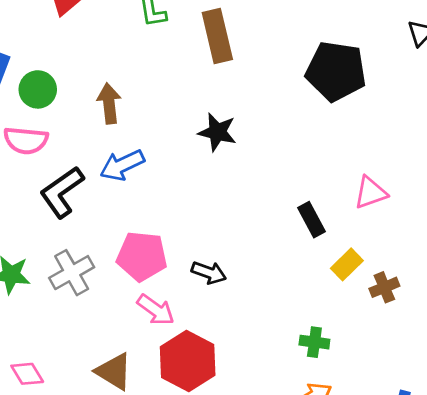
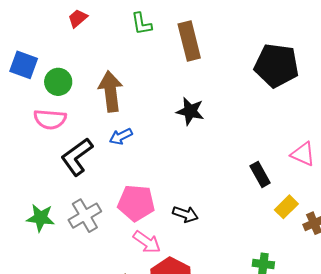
brown arrow: (109, 103) -> (111, 91), size x1.4
blue arrow: (122, 165) -> (121, 136), size x0.7
pink triangle: (370, 193) -> (303, 154), turned 44

